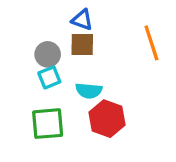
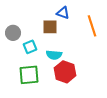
blue triangle: (82, 20) -> (63, 13), moved
gray circle: (48, 54) -> (13, 33), moved

